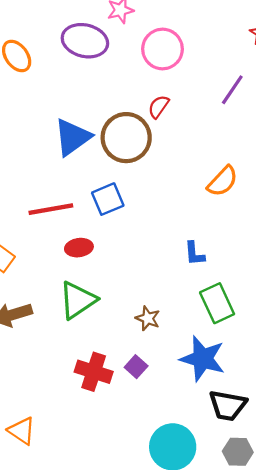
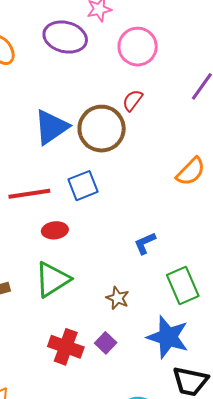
blue L-shape: (194, 253) -> (145, 243), moved, turned 70

